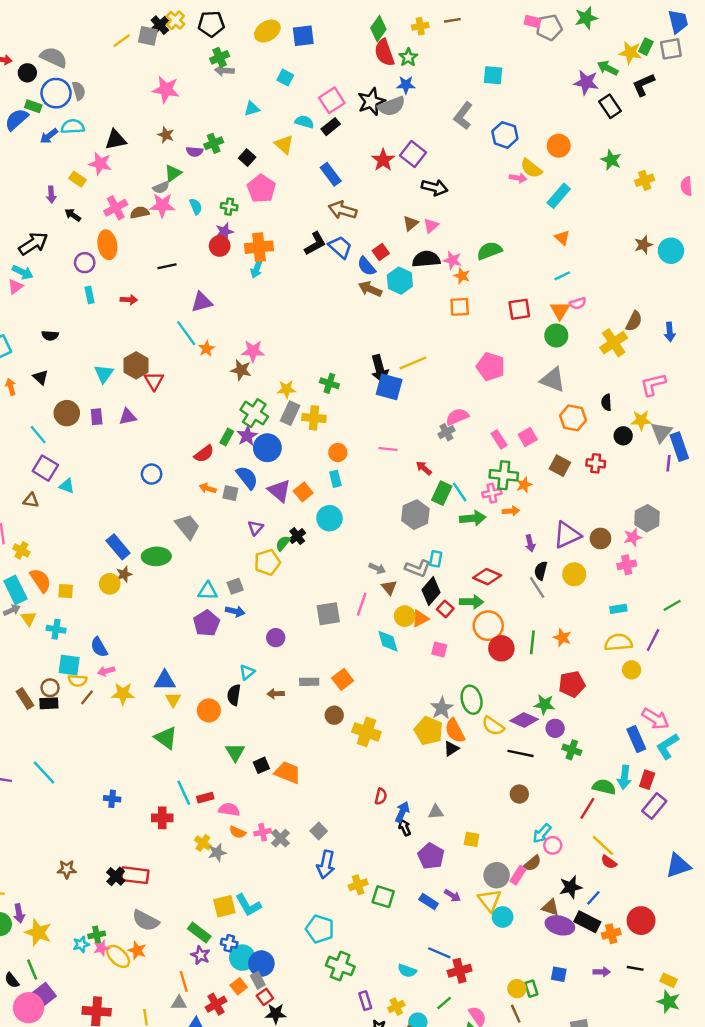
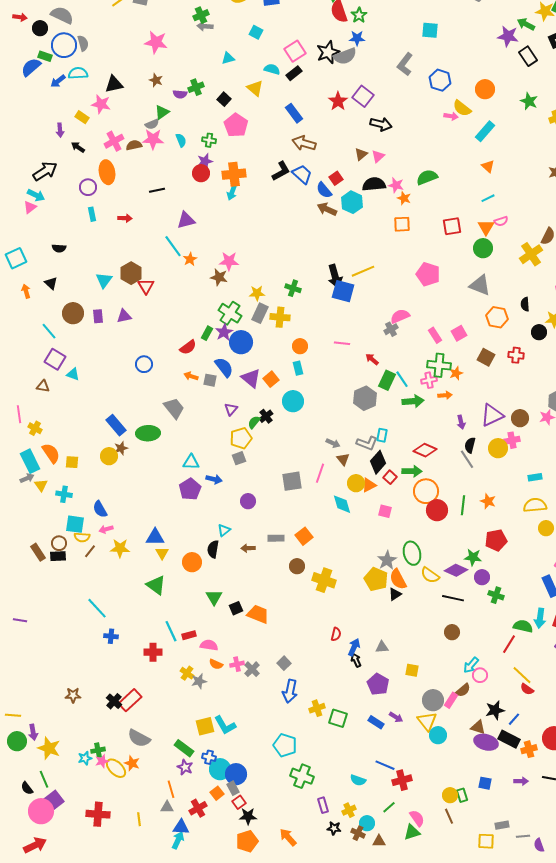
pink cross: (627, 565) -> (512, 440), moved
gray square: (235, 586) -> (239, 458), moved
cyan line: (44, 773) -> (97, 608), moved
red rectangle: (135, 875) -> (130, 700), turned -50

